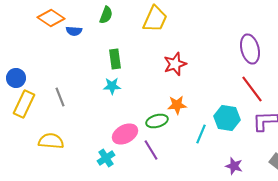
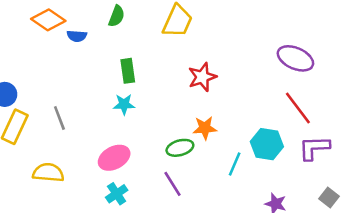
purple ellipse: (250, 49) -> (295, 58), turned -52
pink ellipse: (125, 134) -> (114, 158), moved

